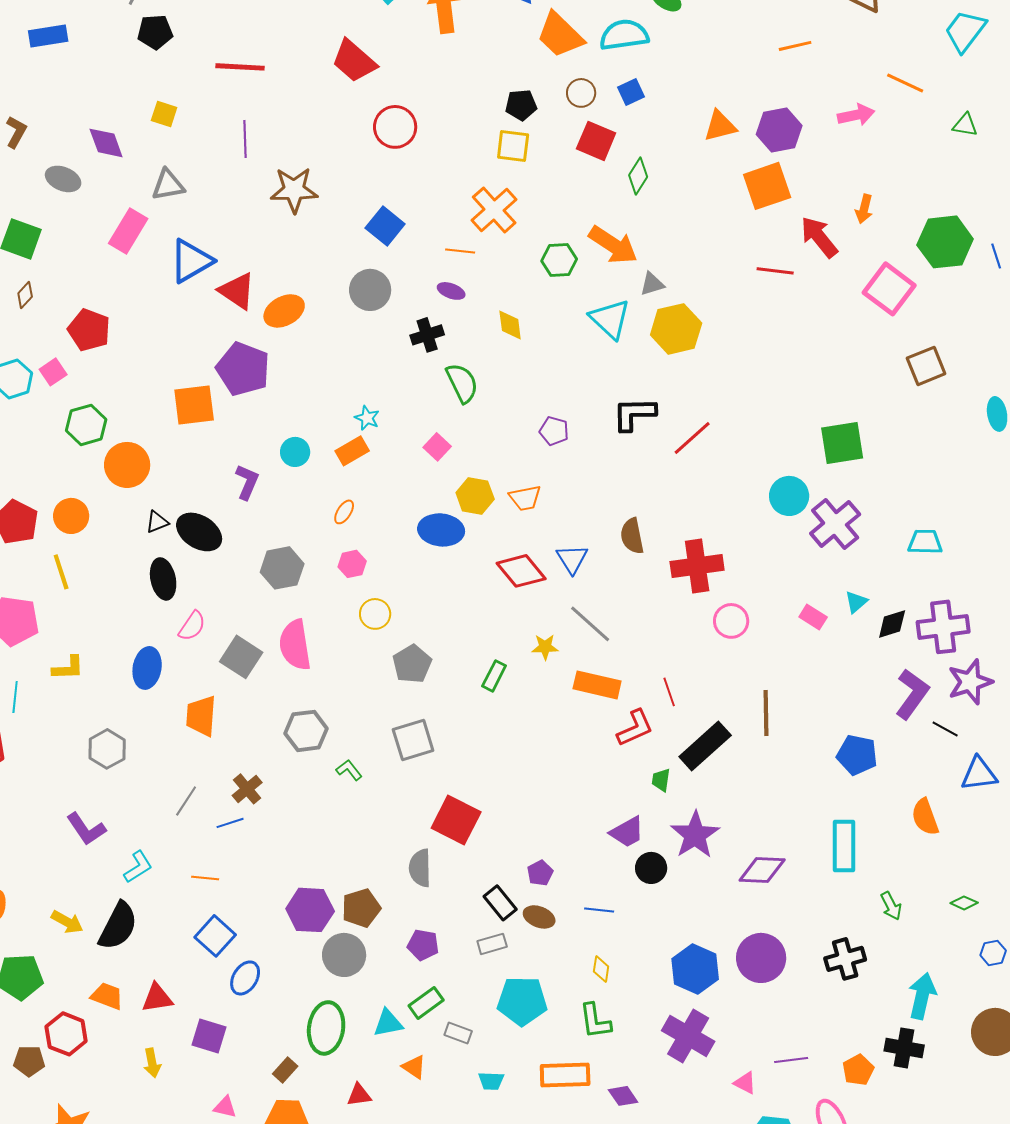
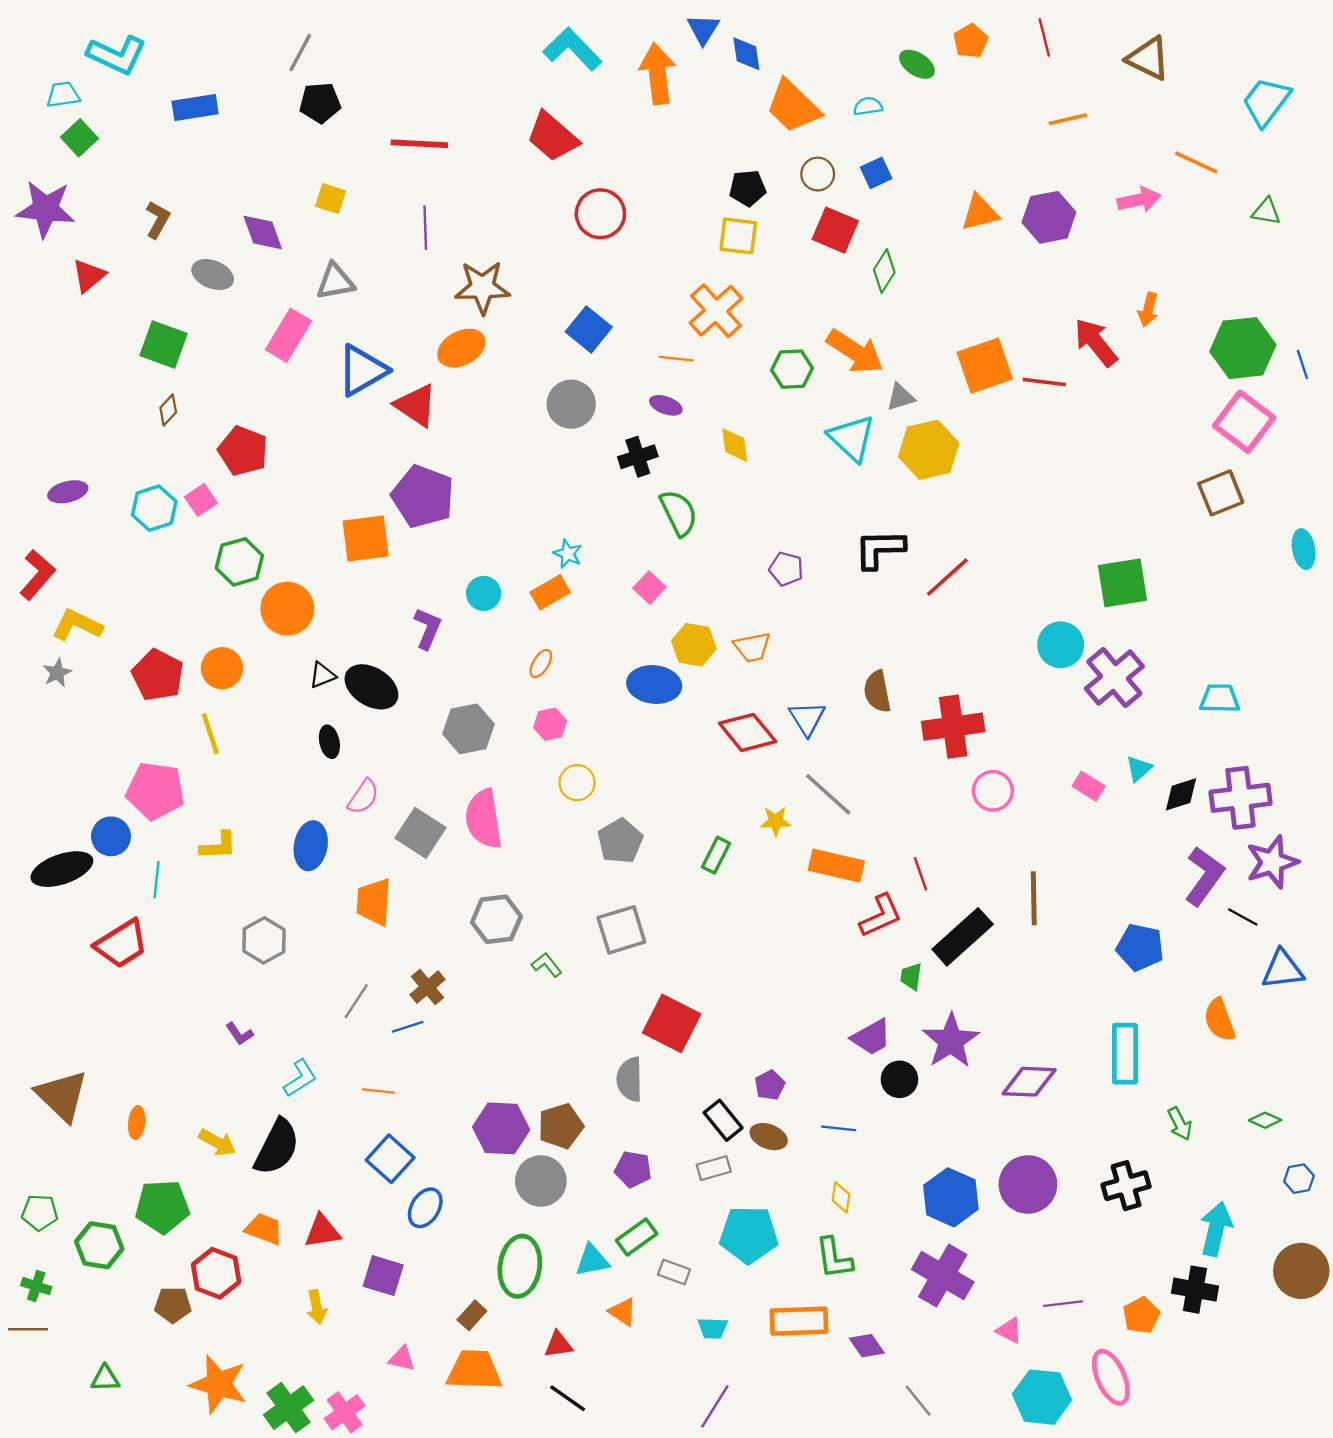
cyan semicircle: (624, 35) -> (868, 106), size x0.5
orange square: (767, 186) -> (985, 366), moved
pink square: (889, 289) -> (1244, 422), moved
orange ellipse: (284, 311) -> (461, 348), moved
black ellipse: (163, 579) -> (329, 742), size x0.7
purple L-shape: (86, 829) -> (239, 1034), size x0.6

